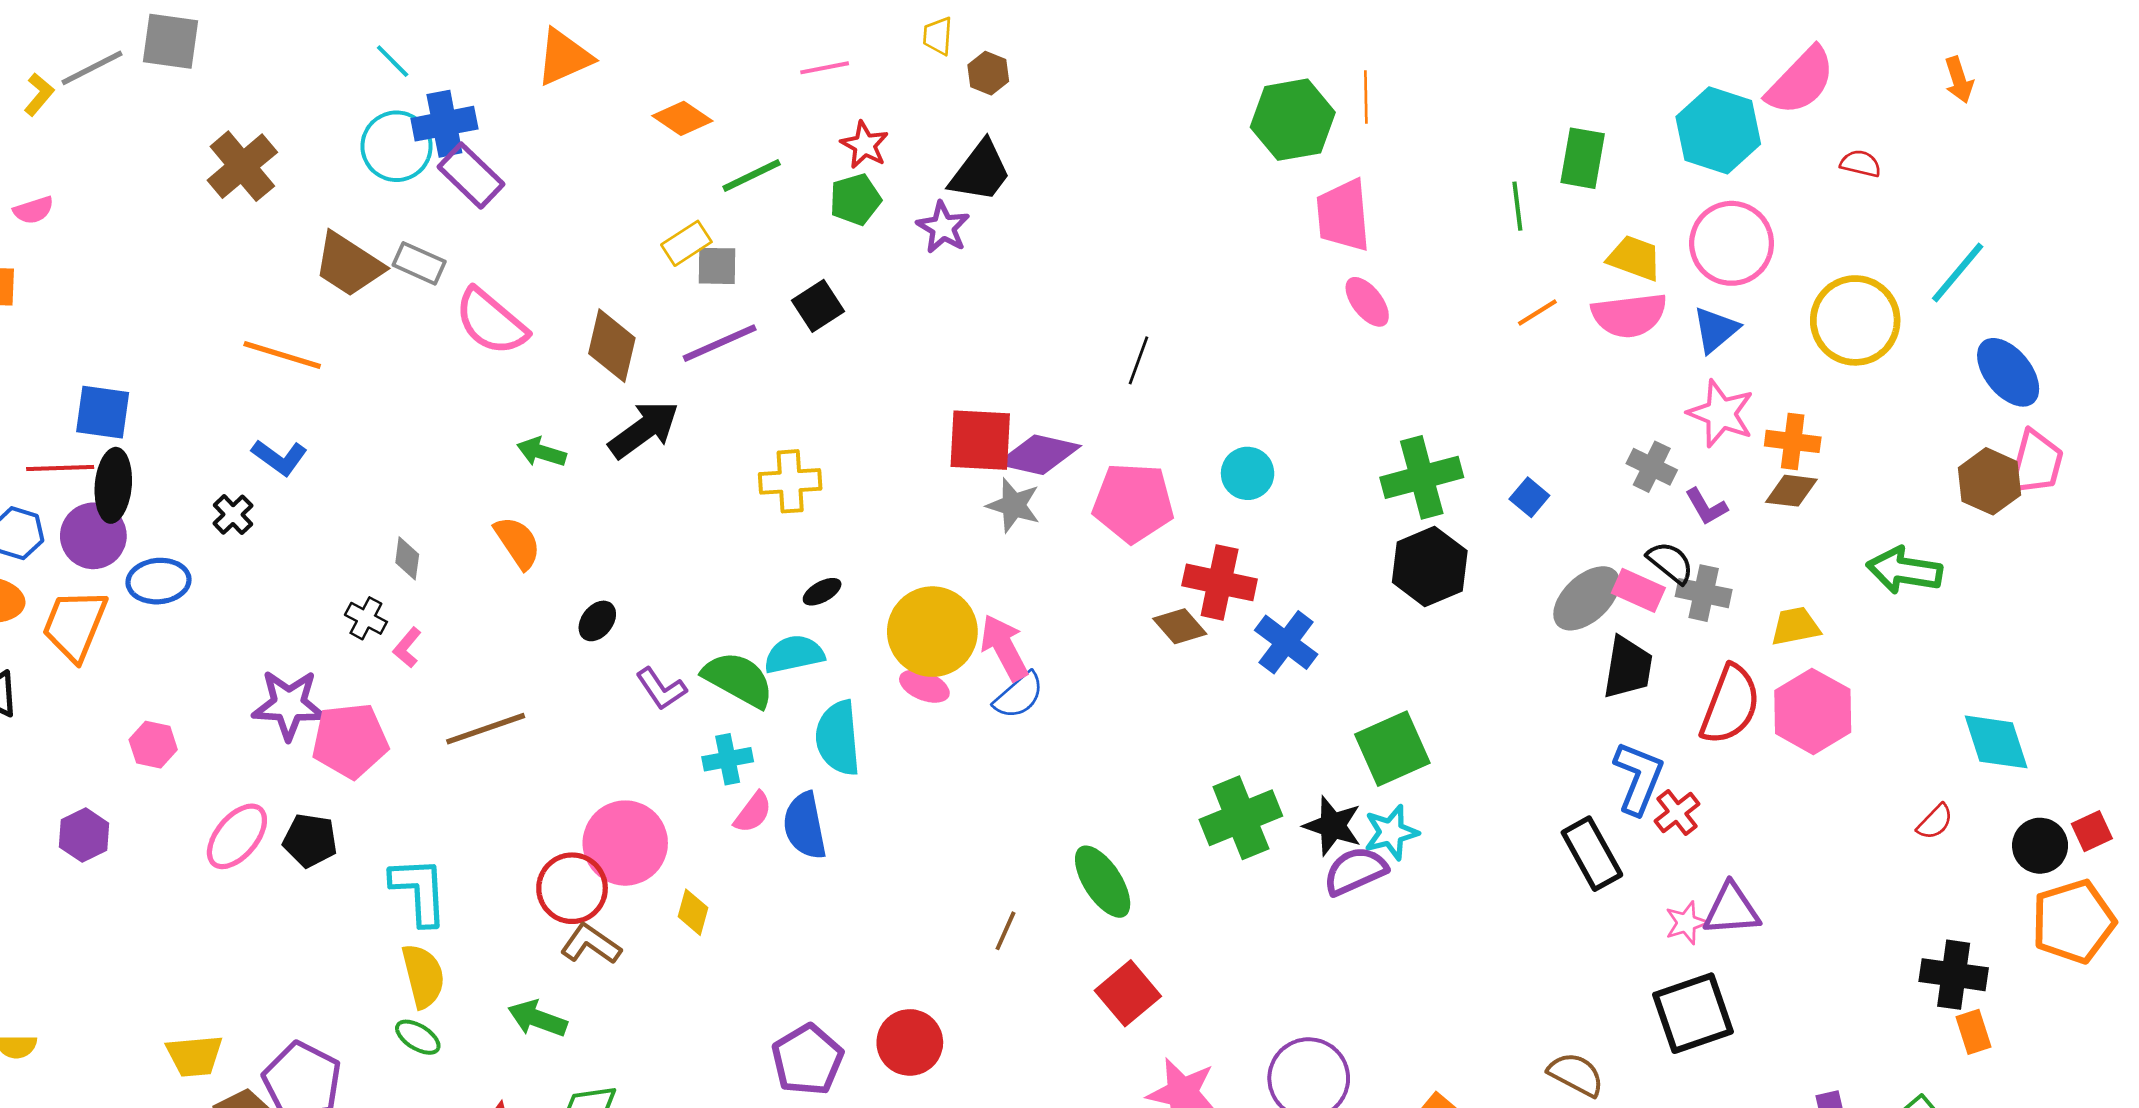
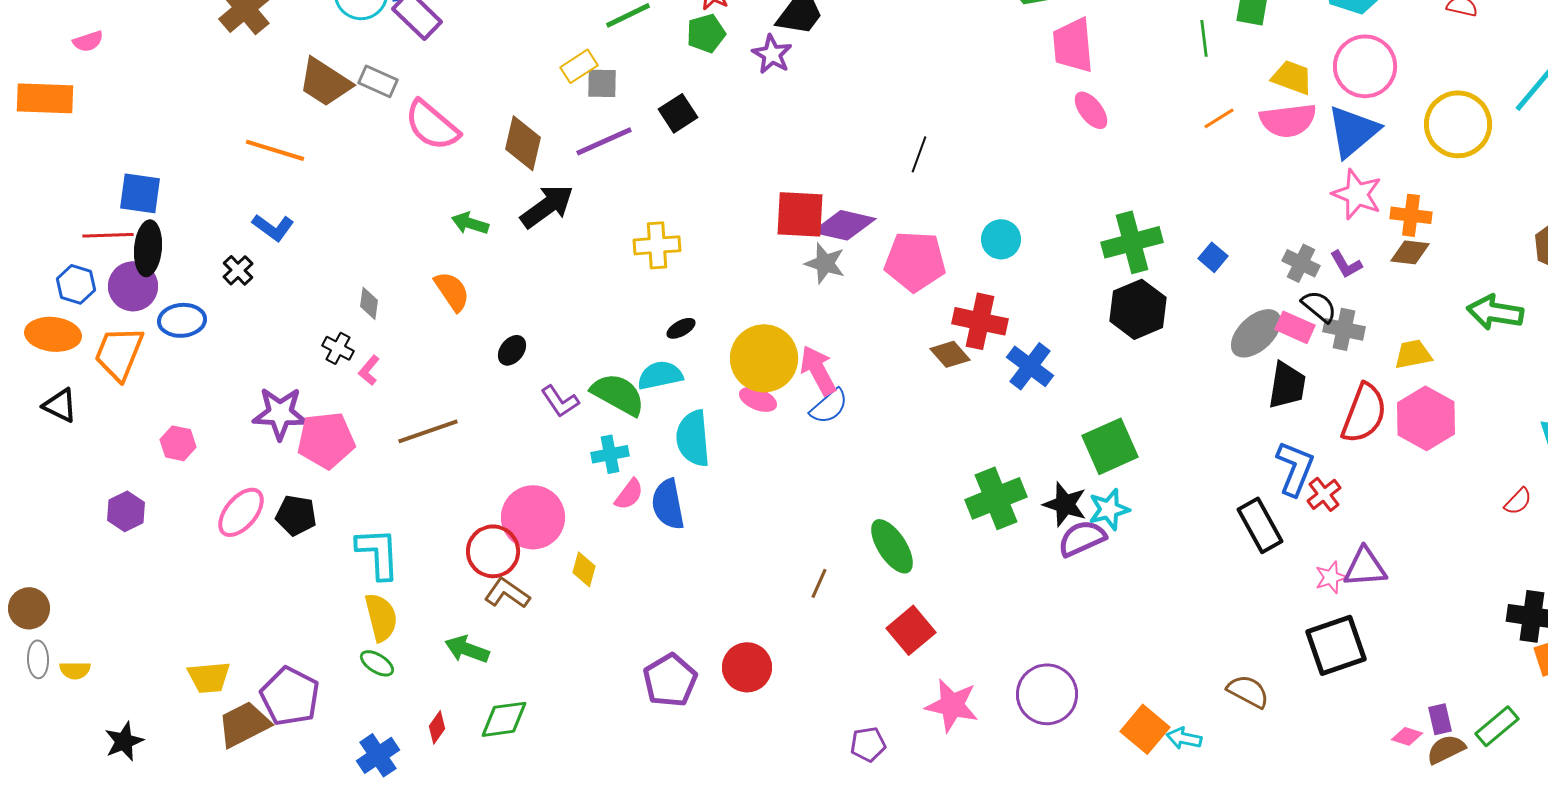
blue triangle: (1716, 330) -> (1353, 131), size x1.5
gray cross: (1652, 467) -> (1301, 263), moved

